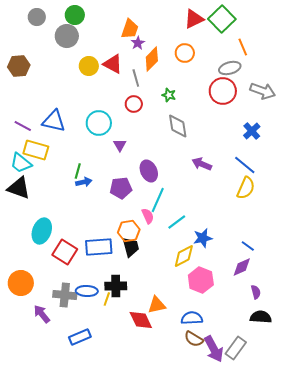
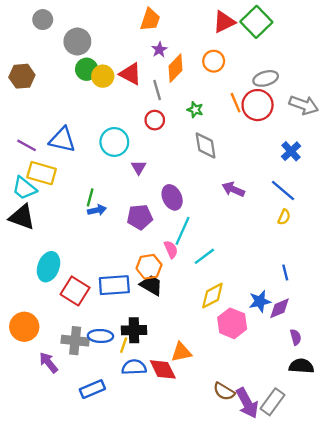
green circle: (75, 15) -> (87, 69), moved
orange trapezoid: (130, 29) -> (150, 20), moved
orange line: (243, 47) -> (236, 103), moved
yellow semicircle: (246, 188) -> (284, 217), size x0.6
blue star: (203, 238) -> (260, 301), moved
blue line: (248, 246) -> (285, 272), moved, turned 40
black trapezoid: (131, 247) -> (151, 285), turned -45
blue semicircle: (192, 318) -> (134, 367), moved

